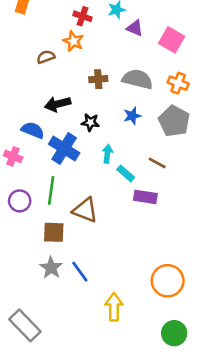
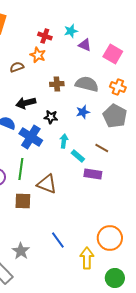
gray star: (51, 268) -> (21, 251), moved
blue line: (80, 272) -> (58, 240), moved
yellow arrow: (114, 307) -> (87, 258), moved

